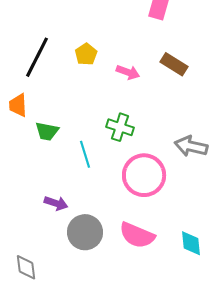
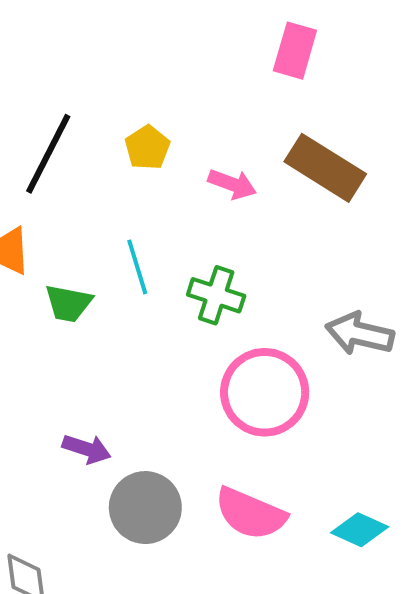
brown rectangle: (174, 64) -> (325, 168), size x1.4
cyan line: (85, 154) -> (137, 267), moved
cyan diamond: (191, 243) -> (360, 530), turned -60

